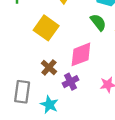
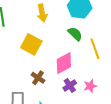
purple cross: (70, 82) -> (70, 85), moved

